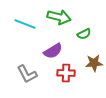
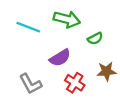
red cross: (66, 73) -> (75, 83), turned 30

